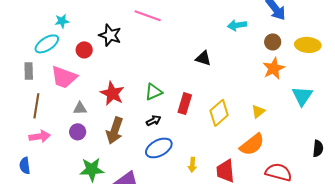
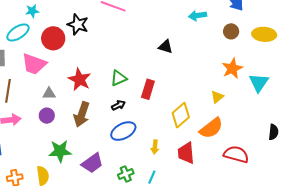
red circle: (84, 50) -> (53, 38), size x1.5
orange star: (274, 68) -> (232, 68), moved
yellow diamond: (219, 113) -> (181, 115), moved

